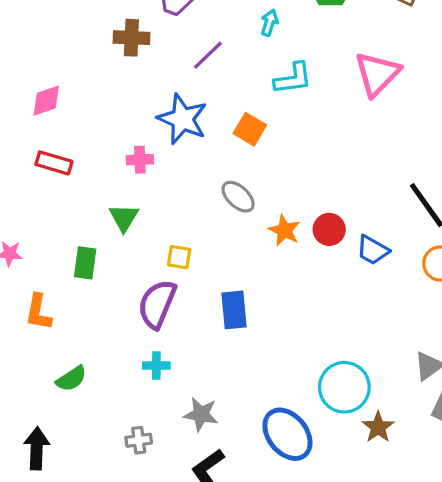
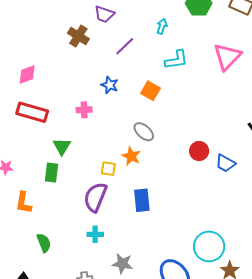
brown cross: (131, 38) -> (78, 36), turned 30
blue star: (182, 119) -> (110, 85), size x0.6
red rectangle: (54, 163) -> (32, 112), size x1.4
green triangle: (124, 218) -> (62, 146), moved
orange star: (284, 230) -> (131, 156), moved
green semicircle: (71, 379) -> (44, 243), turned -78

